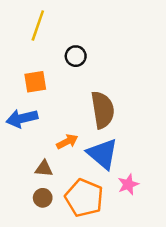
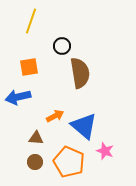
brown semicircle: (103, 110) -> (80, 73), moved
pink star: (128, 184) -> (105, 151), turned -30

